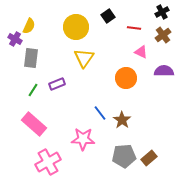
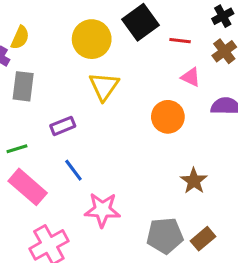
black square: (108, 16) -> (140, 22), size x1.6
green line: (33, 90) -> (17, 149), moved, turned 40
blue line: (100, 113) -> (73, 170), moved
brown star: (122, 120) -> (194, 181), moved

